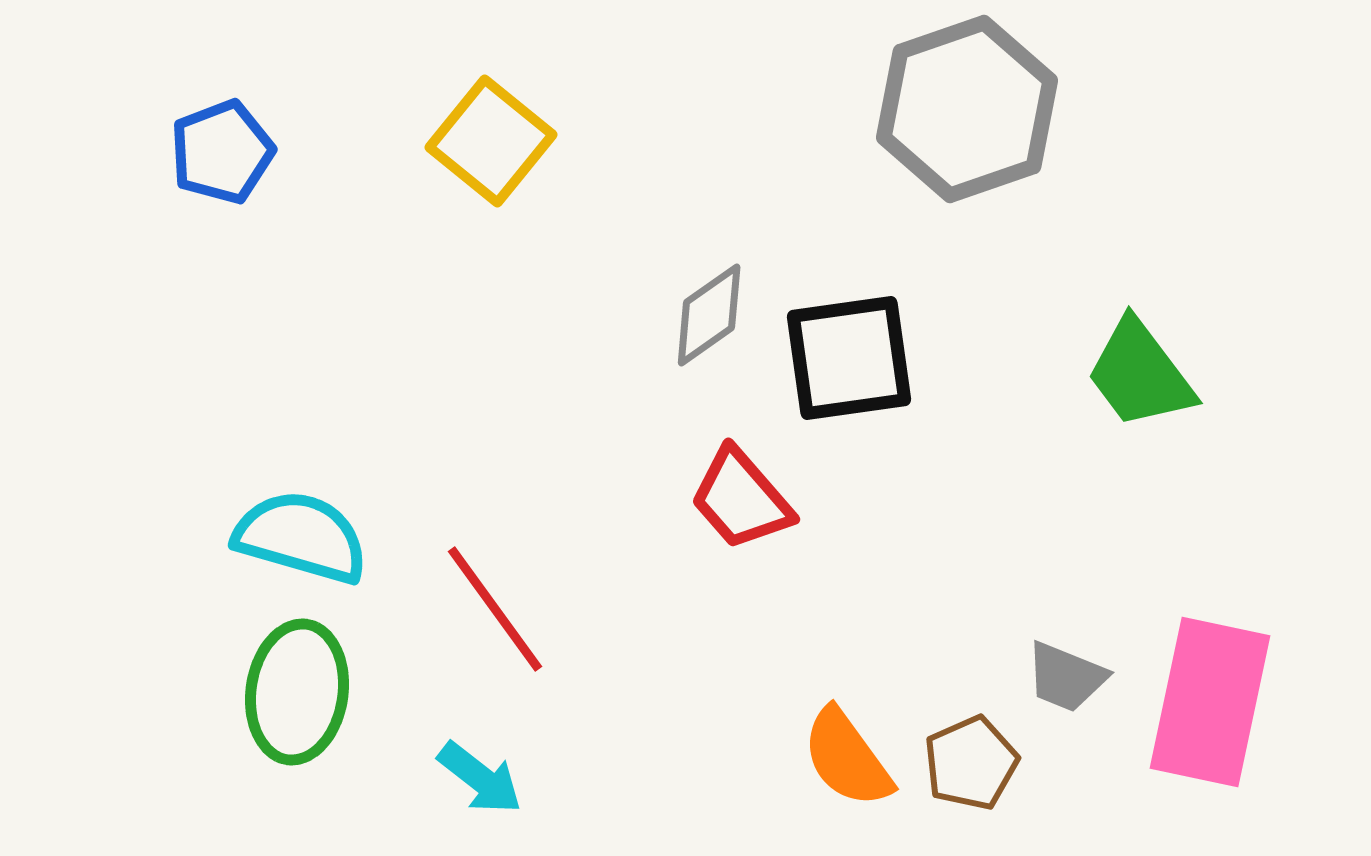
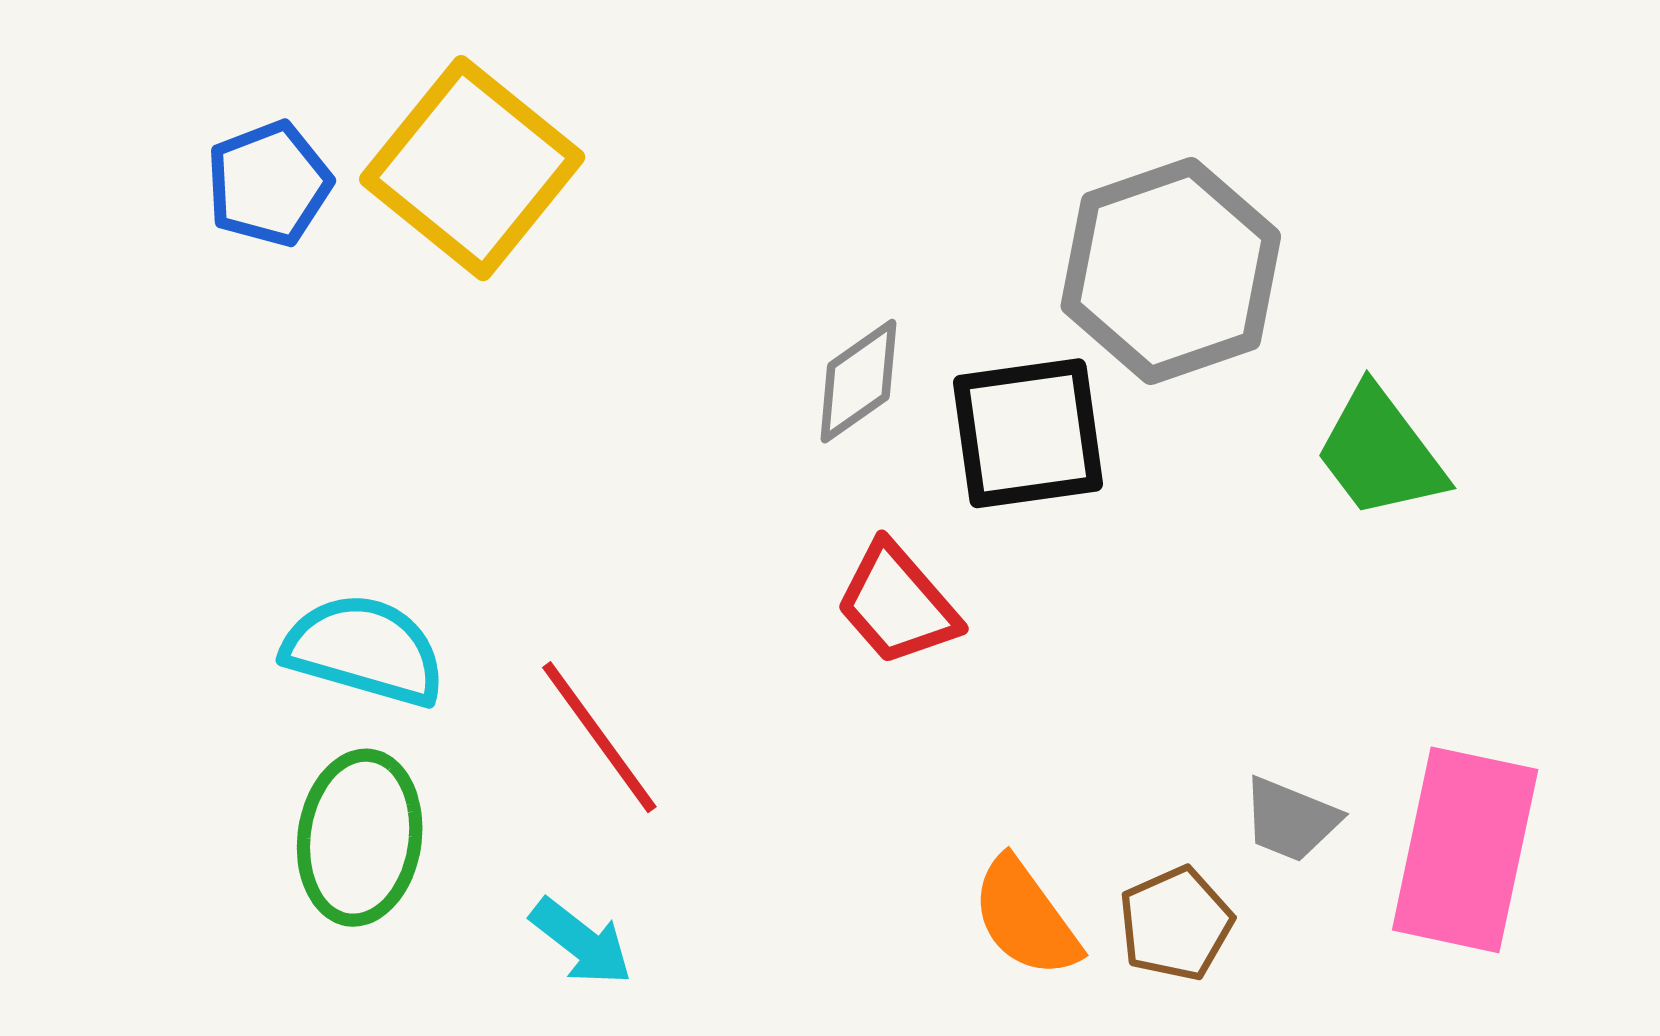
gray hexagon: (967, 109) -> (1171, 271), moved
yellow square: (491, 141) -> (472, 168), moved, size x1.4

